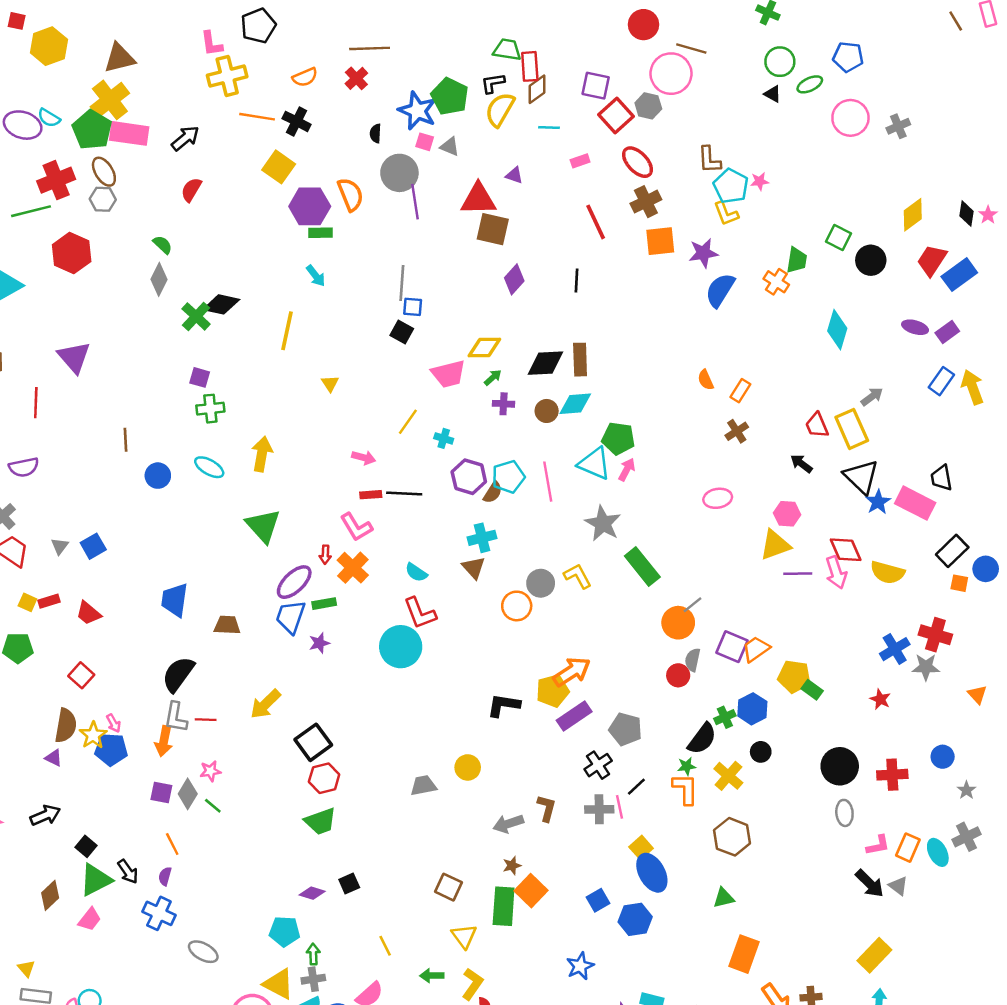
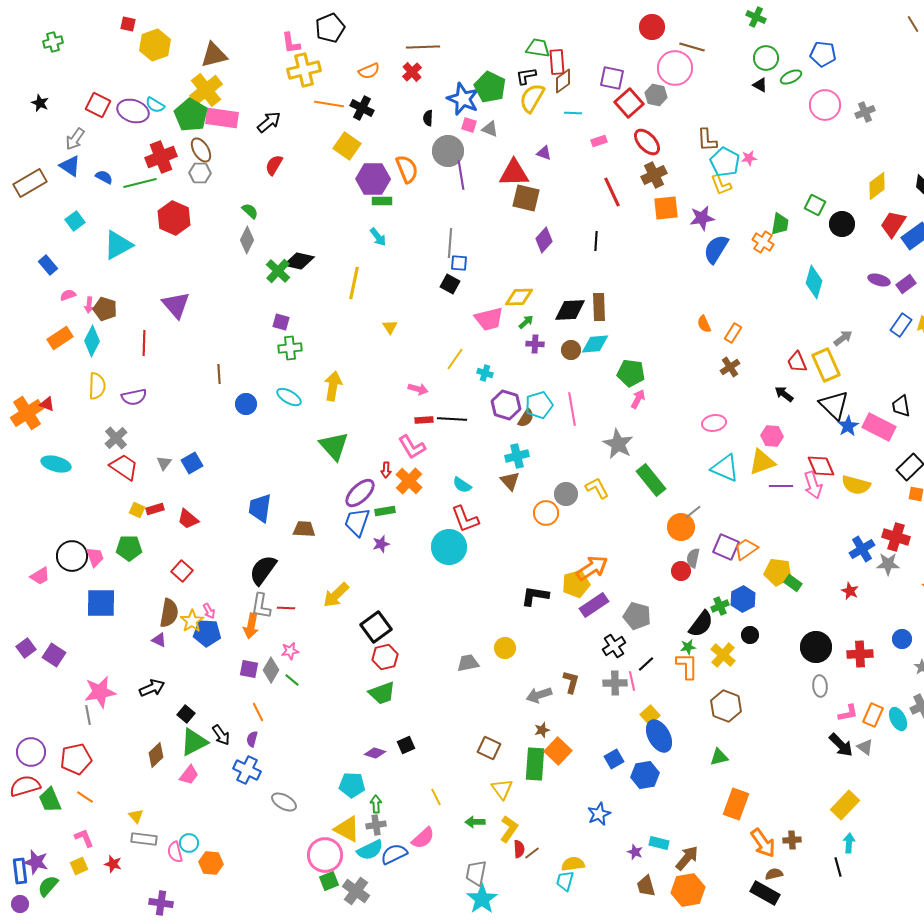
cyan triangle: (594, 464) -> (725, 468), moved

